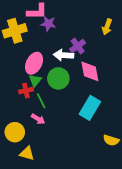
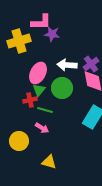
purple cross: (78, 46) -> (91, 64), moved
green line: (41, 101) -> (45, 110), turned -49
yellow triangle: (27, 153) -> (49, 162), moved

